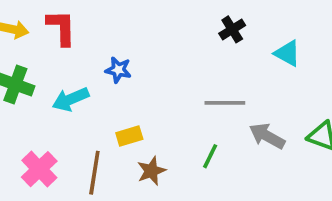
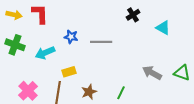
gray line: (225, 103) -> (101, 42), moved
yellow rectangle: (129, 136) -> (69, 72), moved
green line: (210, 156) -> (121, 93), moved

